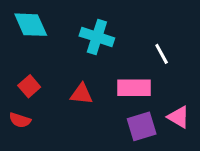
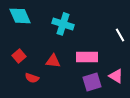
white line: (162, 54) -> (120, 35), moved
red semicircle: (20, 120) -> (32, 78), moved

